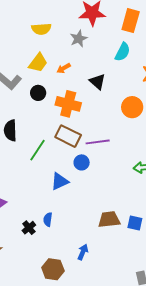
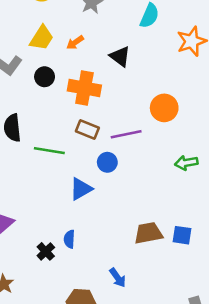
orange circle: (132, 107) -> (164, 108), moved
brown rectangle: (68, 136) -> (87, 129), size x0.7
green line: (38, 150) -> (49, 151), turned 70
blue arrow: (83, 252) -> (118, 278), turned 126

